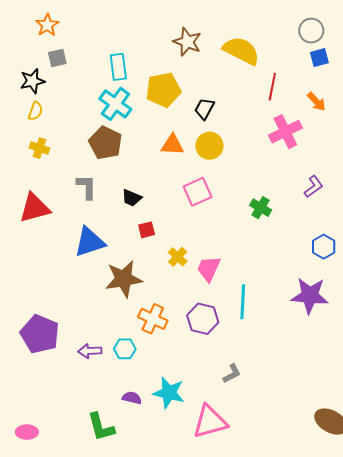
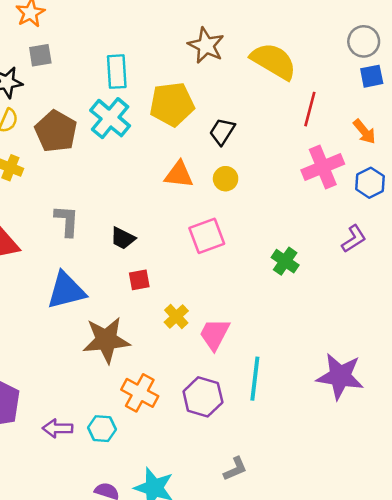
brown pentagon: (105, 143) -> (56, 131), moved
yellow circle: (209, 146) -> (226, 179), size x0.7
blue hexagon: (324, 247) -> (370, 183), moved

